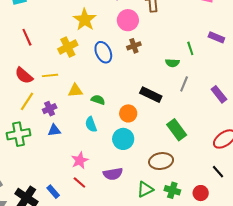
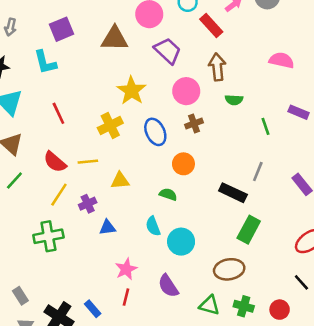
green semicircle: (172, 63) -> (234, 100), moved
black rectangle: (151, 95) -> (233, 193), moved
green semicircle: (98, 100) -> (168, 194), moved
orange circle: (128, 113) -> (183, 164), moved
cyan semicircle: (91, 124) -> (153, 226), moved
blue triangle: (54, 130) -> (107, 227), moved
green rectangle: (177, 130) -> (249, 230), turned 65
purple semicircle: (113, 174) -> (168, 286), turned 66
red line: (79, 183) -> (126, 297), turned 64
green triangle: (145, 189) -> (209, 305), turned 42

